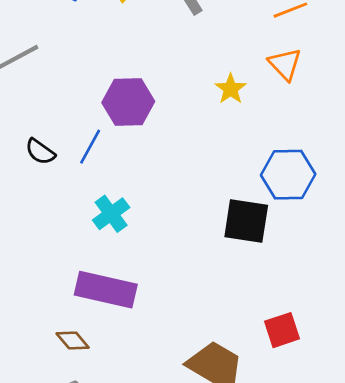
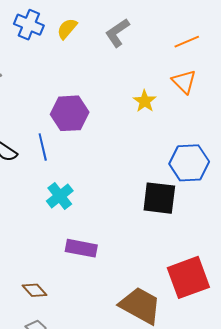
blue line: (90, 147) -> (43, 147), turned -40
purple rectangle: (106, 290) -> (81, 248), moved, size x0.7
red square: (282, 330) -> (188, 277), size x1.6

